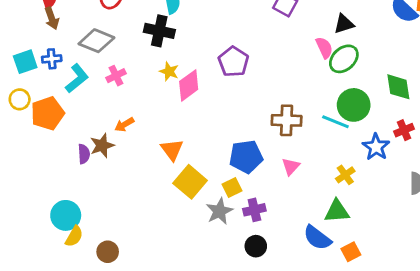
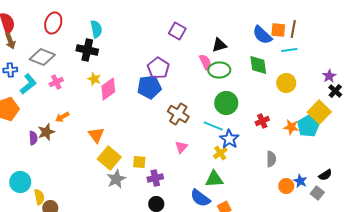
green ellipse: (344, 59) -> (219, 70), turned 40
purple pentagon: (233, 62) -> (158, 68), moved
green diamond: (398, 87) -> (258, 65), moved
brown cross: (287, 120) -> (178, 114), turned 30
cyan line: (335, 122) -> (213, 126), moved
blue star: (376, 147) -> (229, 139), moved
blue pentagon: (246, 157) -> (149, 87), moved
yellow square: (232, 187) -> (139, 162), turned 32
gray star: (219, 211) -> (116, 179), moved
yellow semicircle: (74, 236) -> (39, 197), moved, turned -42

